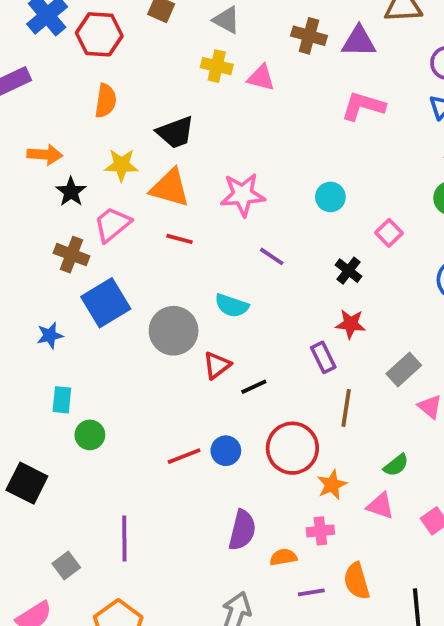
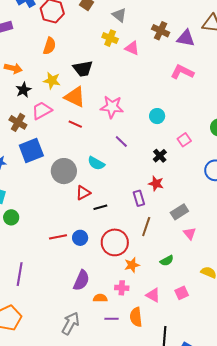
pink triangle: (380, 506) -> (153, 295), moved

